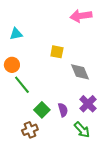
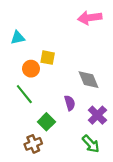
yellow square: (57, 52) -> (48, 58), moved
orange circle: (12, 65) -> (31, 69), moved
purple semicircle: (63, 110) -> (70, 103), moved

